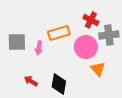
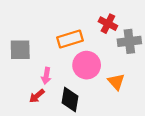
pink circle: (86, 47) -> (87, 65), moved
pink arrow: (39, 48) -> (46, 76), moved
red arrow: (31, 81) -> (37, 96), turned -72

